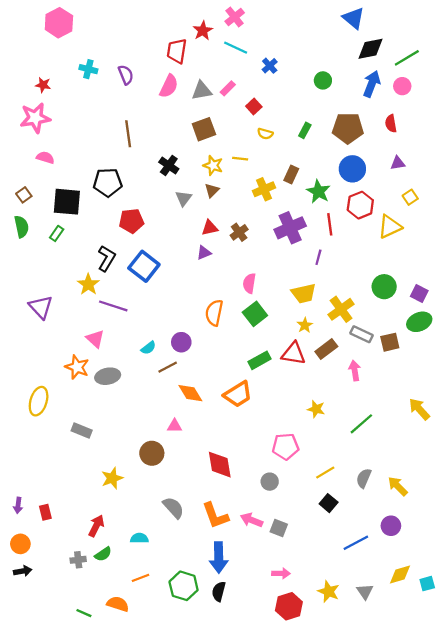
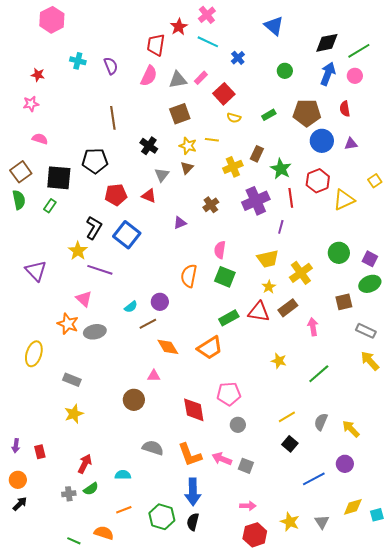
blue triangle: (354, 18) -> (274, 26), moved
red square: (254, 107) -> (224, 94), size x1.5
pink star: (35, 118) -> (31, 104), size x0.6
green rectangle: (305, 130) -> (269, 115), turned 32
blue circle: (352, 169) -> (322, 141), moved
brown square: (24, 195) -> (21, 172), size x1.5
yellow square: (410, 197) -> (375, 181), moved
red triangle: (210, 228) -> (149, 196), moved, turned 35
green square: (255, 314) -> (225, 277), turned -30
gray rectangle: (361, 334) -> (366, 331), moved
pink pentagon: (286, 446) -> (229, 394), moved
yellow star: (112, 478) -> (74, 414), moved
gray semicircle: (173, 508) -> (153, 448), turned -30
black arrow: (23, 571) -> (20, 504), turned -35

